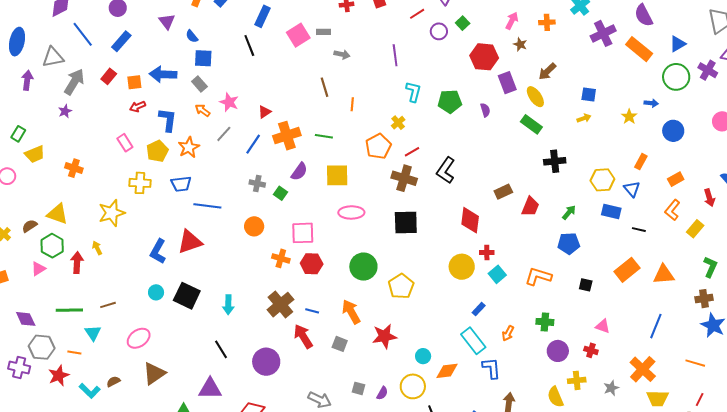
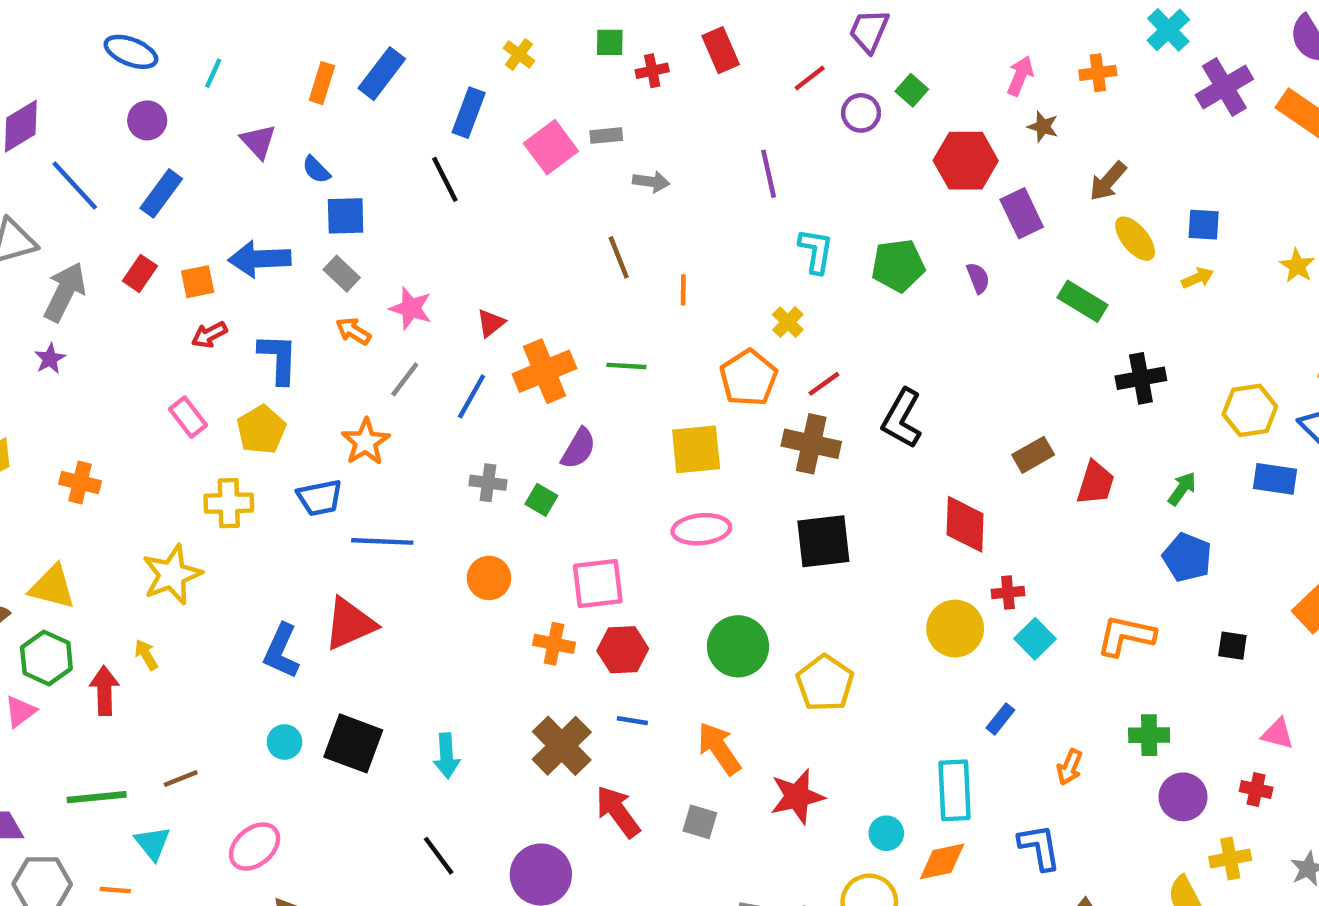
yellow ellipse: (535, 97) -> (1135, 239), moved
orange star: (189, 147) -> (366, 442), moved
yellow square: (337, 175) -> (696, 449), moved
blue pentagon: (569, 243) -> (1187, 557), turned 30
blue line: (312, 311) -> (632, 721), moved
cyan rectangle: (473, 341) -> (955, 790), moved, turned 40

